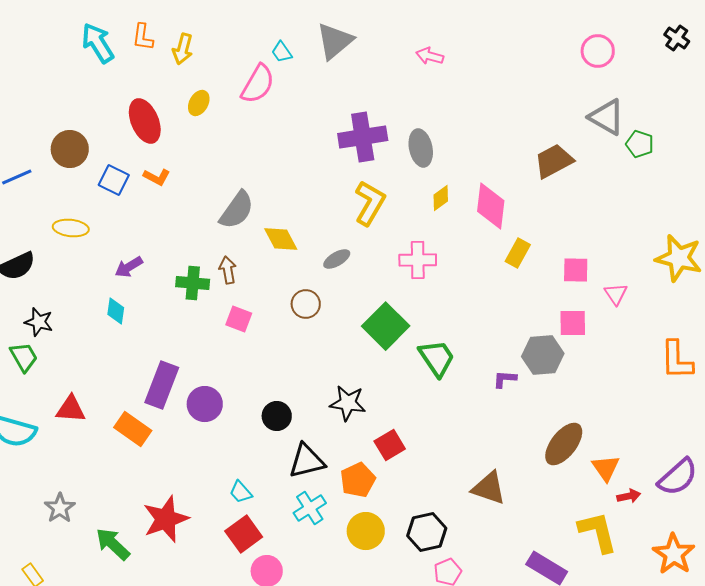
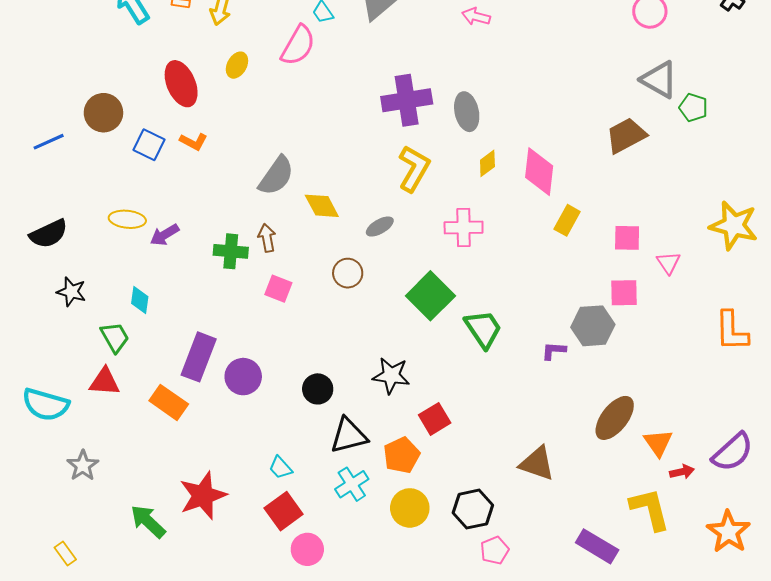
brown trapezoid: (554, 161) -> (626, 135), moved
yellow ellipse: (71, 228) -> (127, 219), moved
cyan diamond: (116, 311) -> (140, 300), moved
green trapezoid: (24, 357) -> (115, 337), moved
gray star: (60, 508) -> (83, 466), moved

